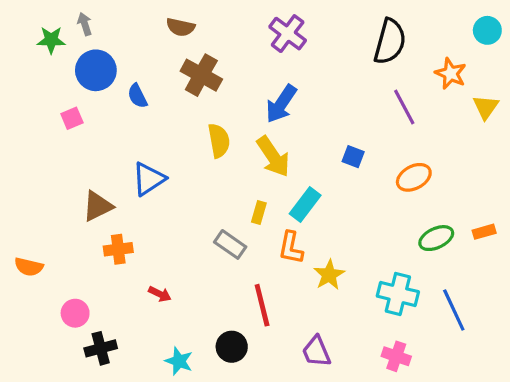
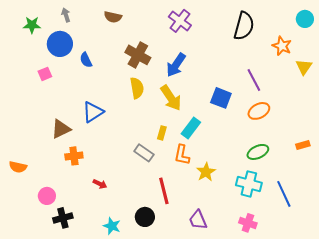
gray arrow: (85, 24) -> (66, 15), moved
brown cross: (201, 75) -> (138, 55), moved
purple line: (404, 107) -> (254, 80), moved
blue square: (353, 157) -> (221, 98), size x1.5
green ellipse: (436, 238) -> (258, 152), moved

